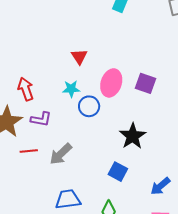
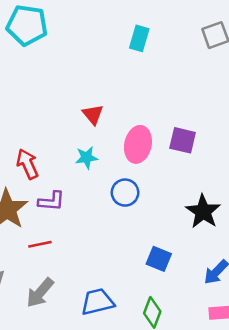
blue circle: (89, 106) -> (125, 193), moved
black star: (133, 136) -> (203, 211), moved
gray arrow: (61, 154) -> (40, 293), moved

